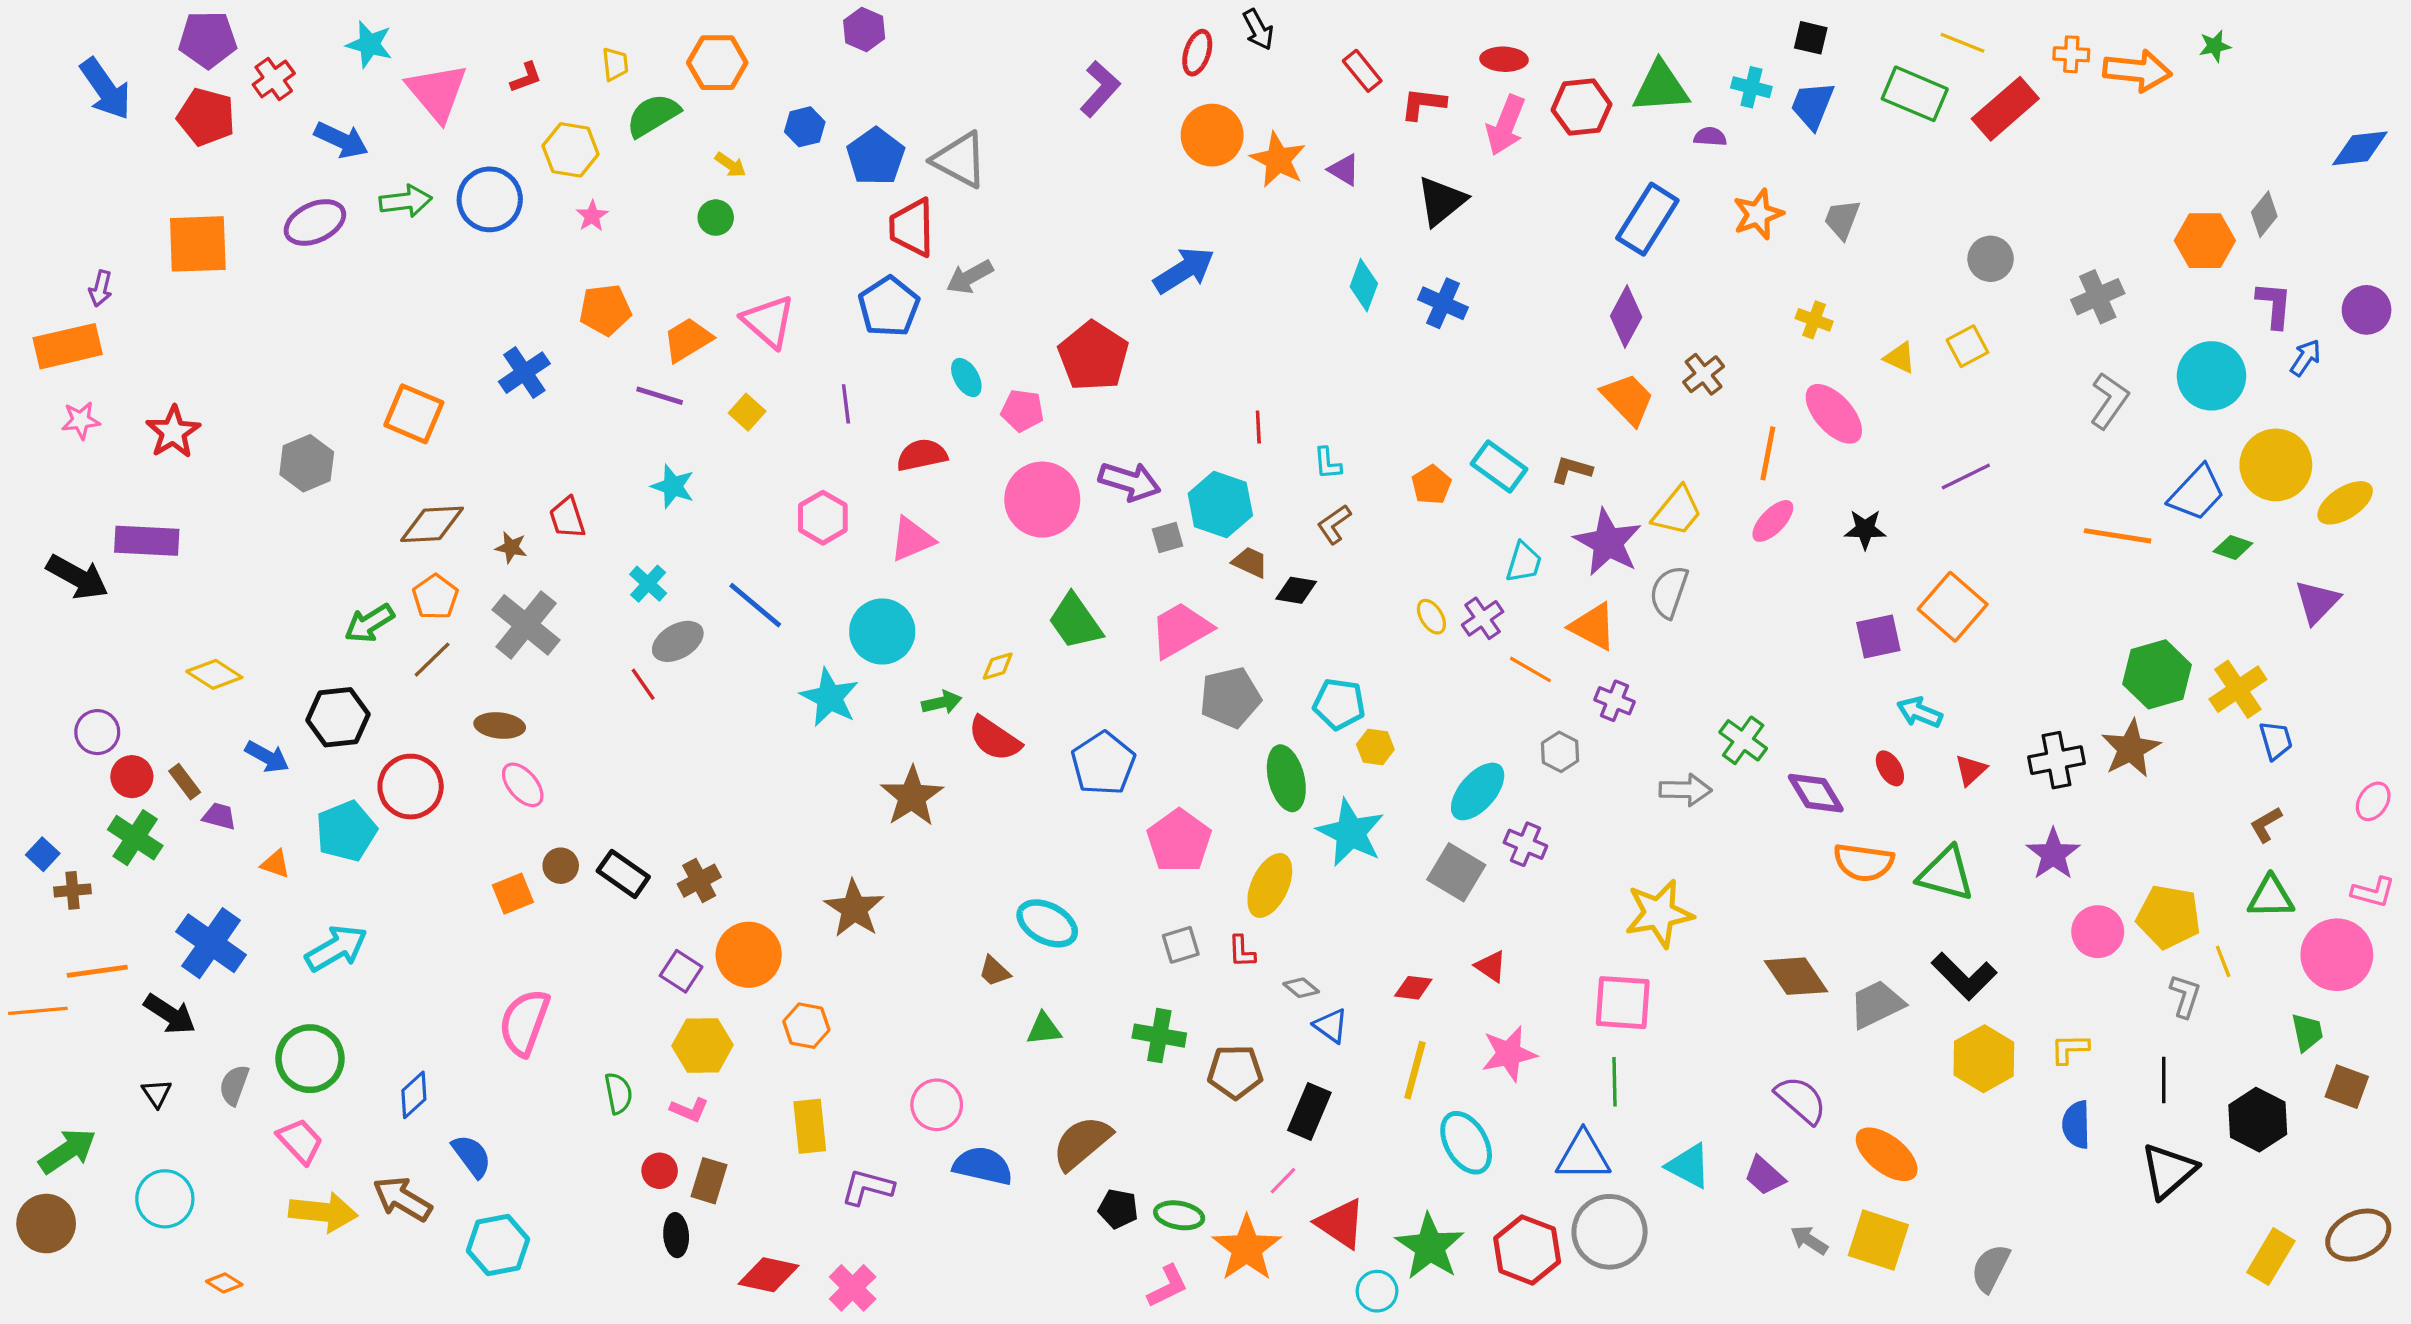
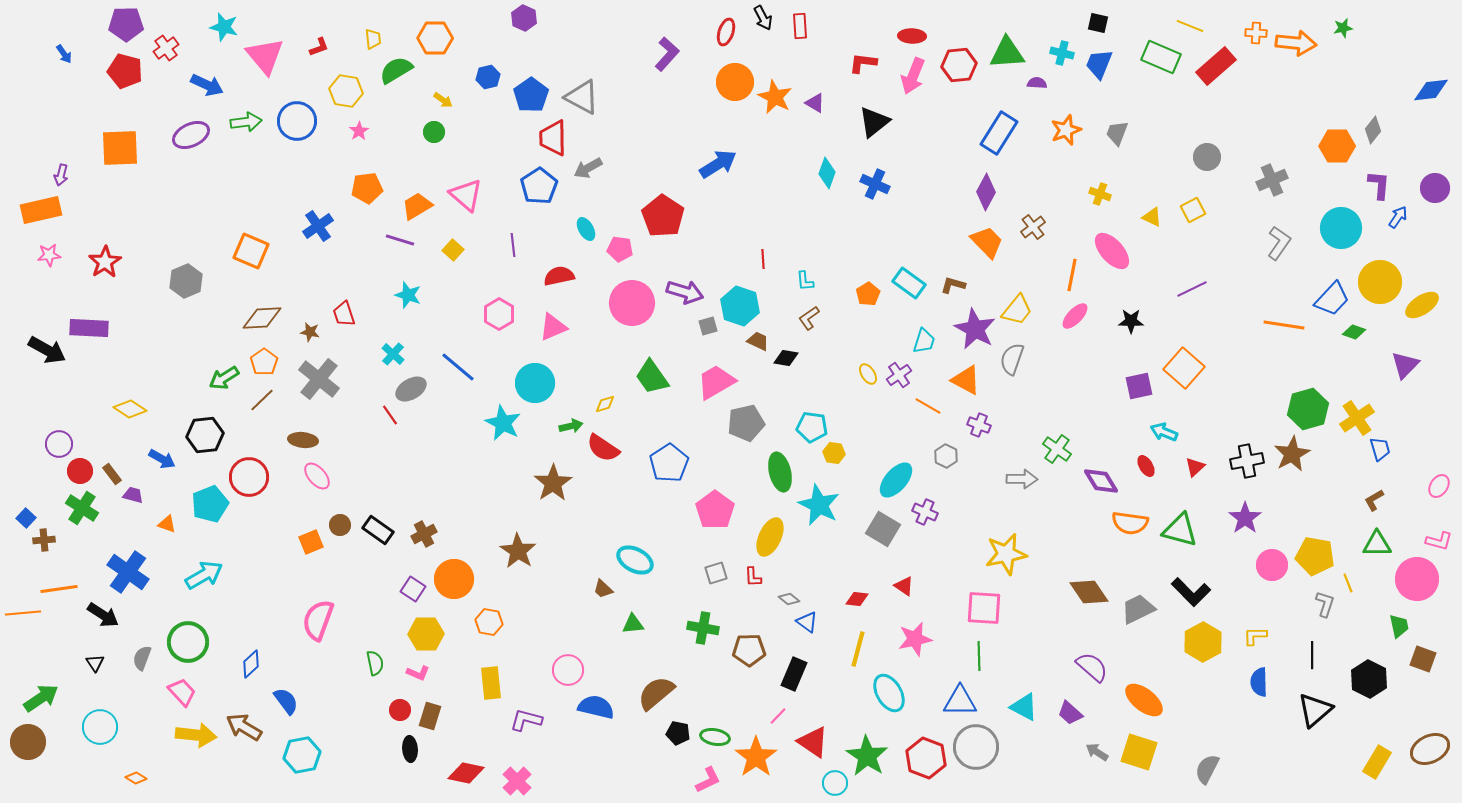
red rectangle: (1362, 71) -> (800, 26), moved, turned 35
blue arrow: (105, 89) -> (64, 54), size x0.5

